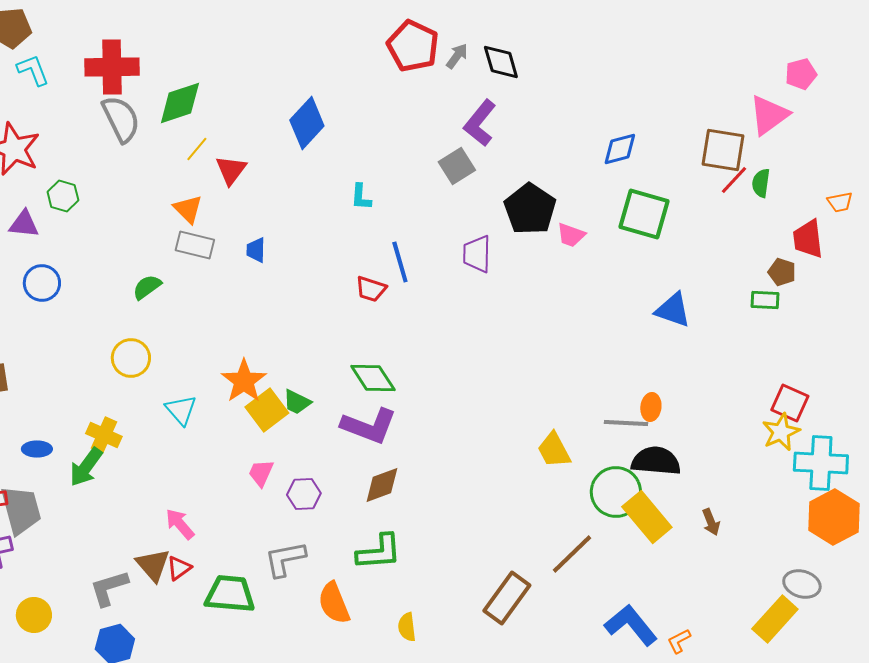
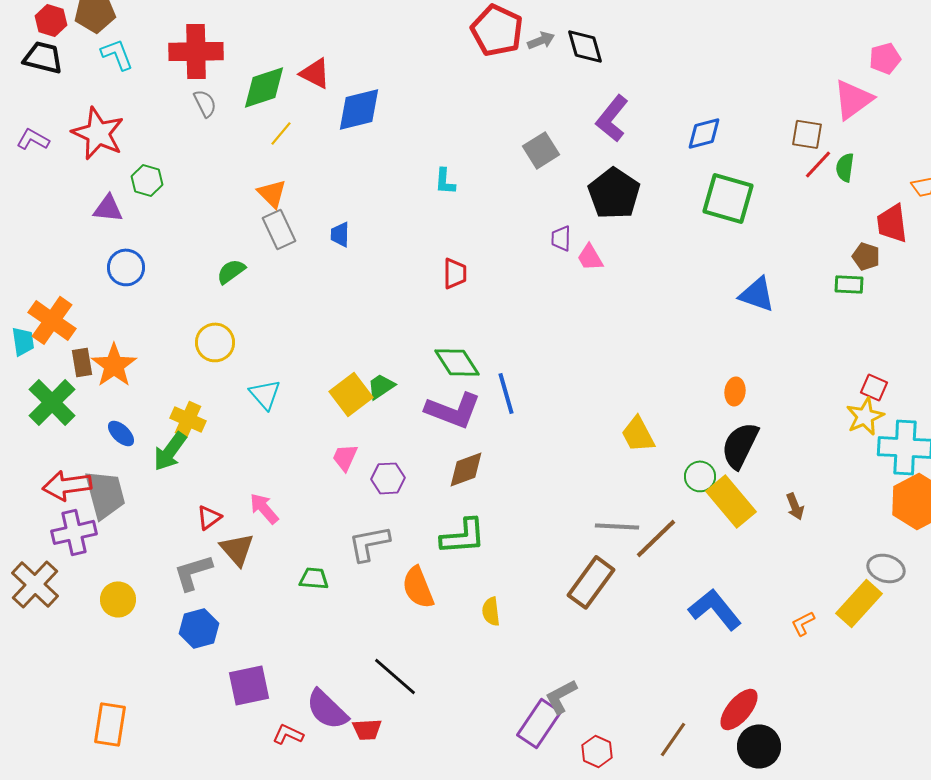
gray arrow: (457, 56) -> (541, 40), turned 32
gray semicircle: (121, 119) -> (205, 103), size x0.6
blue diamond: (307, 123) -> (359, 109), moved, turned 33
purple L-shape: (480, 123) -> (612, 118), moved
brown square: (723, 150) -> (807, 134), size x0.7
red triangle: (231, 170) -> (315, 73), moved, turned -40
pink trapezoid: (571, 235) -> (590, 257), moved, turned 40
gray rectangle: (195, 245) -> (279, 229), turned 51
purple trapezoid: (477, 254) -> (561, 238), size x0.7
blue line: (400, 262) -> (506, 393), moved
red trapezoid: (371, 289) -> (455, 273), turned -108
orange star: (244, 381) -> (114, 365), moved
green trapezoid: (297, 402) -> (381, 386), turned 120
red square: (790, 403) -> (874, 387), size x0.7
gray line: (626, 423) -> (617, 526), moved
blue ellipse: (37, 449) -> (121, 433), turned 44
black semicircle: (656, 461) -> (740, 445), turned -69
green circle: (616, 492) -> (700, 476), size x0.6
red triangle: (179, 568) -> (209, 517), moved
green trapezoid: (230, 594) -> (314, 578), size x0.6
orange L-shape: (679, 641) -> (803, 623), moved

